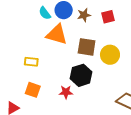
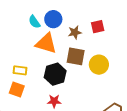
brown star: (84, 15) -> (75, 32), moved
black hexagon: (81, 75) -> (55, 74), moved
orange square: (33, 90) -> (17, 89), moved

